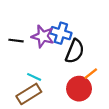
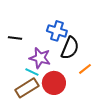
purple star: (43, 36) -> (40, 58), moved
red circle: (79, 89) -> (54, 83), moved

